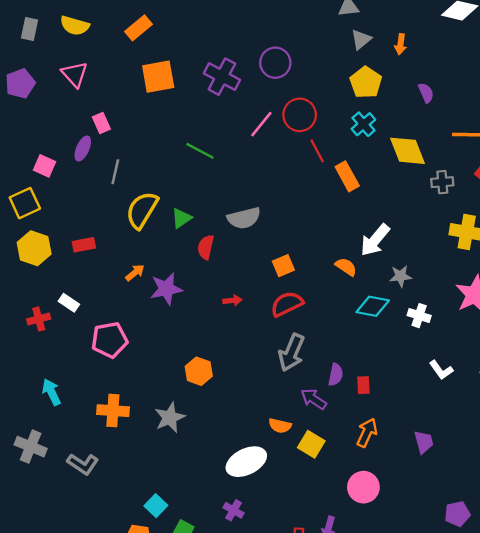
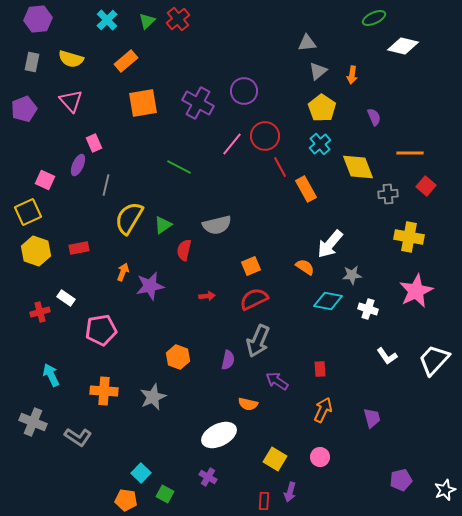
orange arrow: (135, 273) -> (123, 272), turned -30
purple semicircle: (336, 375) -> (228, 360), moved
yellow square: (311, 444) -> (275, 459), moved
pink circle: (363, 487) -> (320, 457), size x0.7

